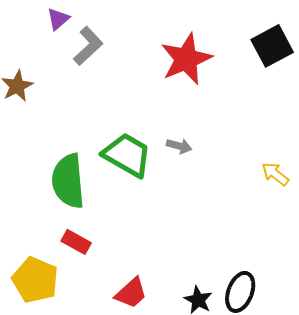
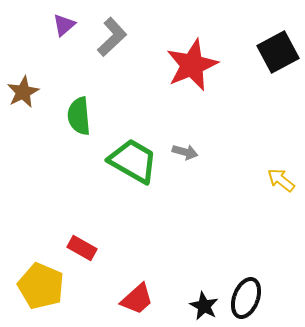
gray L-shape: (88, 46) -> (112, 37), moved
green semicircle: (68, 181) -> (79, 116), moved, size x0.7

